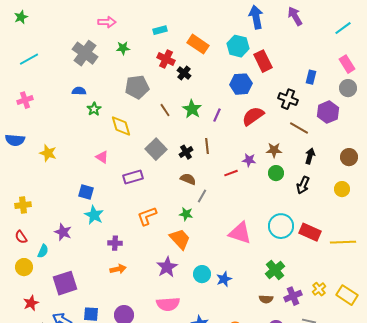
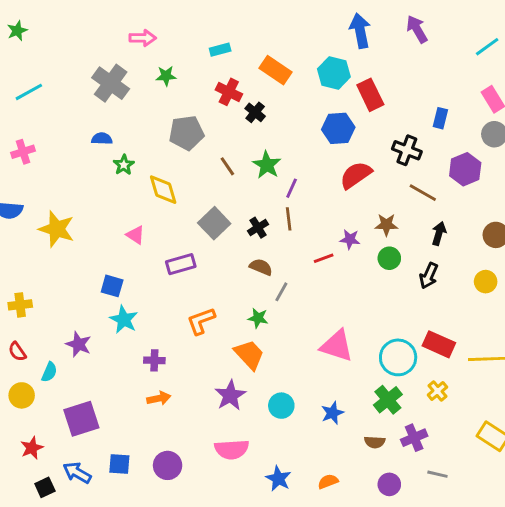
purple line: (217, 115) -> (292, 188), moved
yellow star: (48, 153) -> (57, 229), size x1.4
cyan circle: (281, 226) -> (398, 357), moved
blue star: (224, 279) -> (332, 413), moved
yellow cross: (319, 289) -> (437, 391), moved

